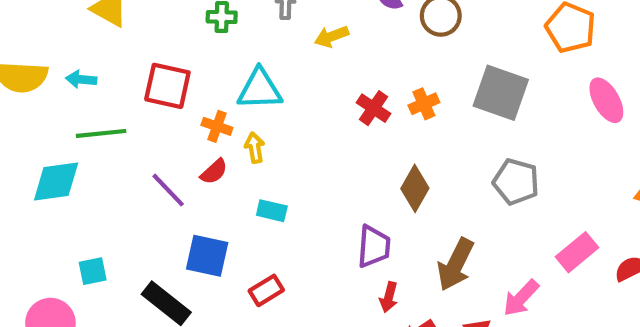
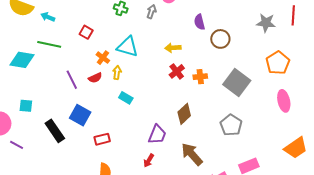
yellow arrow: (331, 37) -> (173, 48), moved
red square: (167, 86) -> (86, 32), size x0.6
cyan rectangle: (272, 211) -> (126, 98), moved
brown arrow: (456, 264) -> (192, 154), turned 95
red arrow: (389, 297) -> (149, 161), moved

